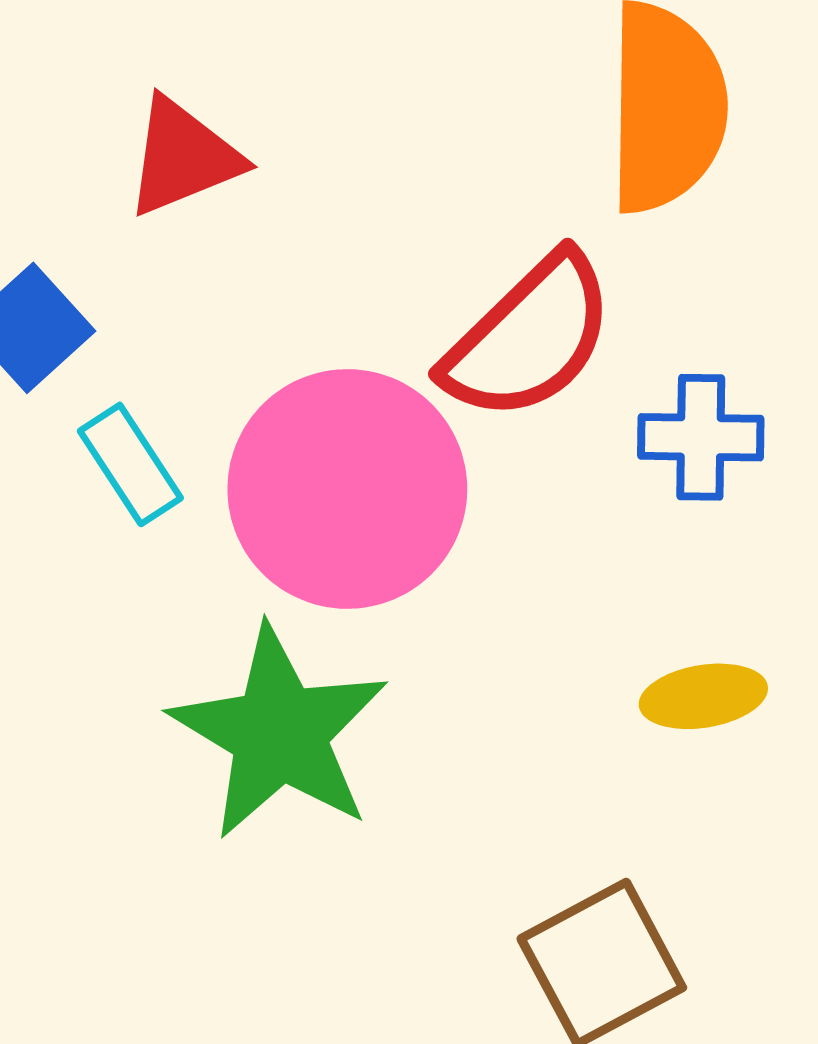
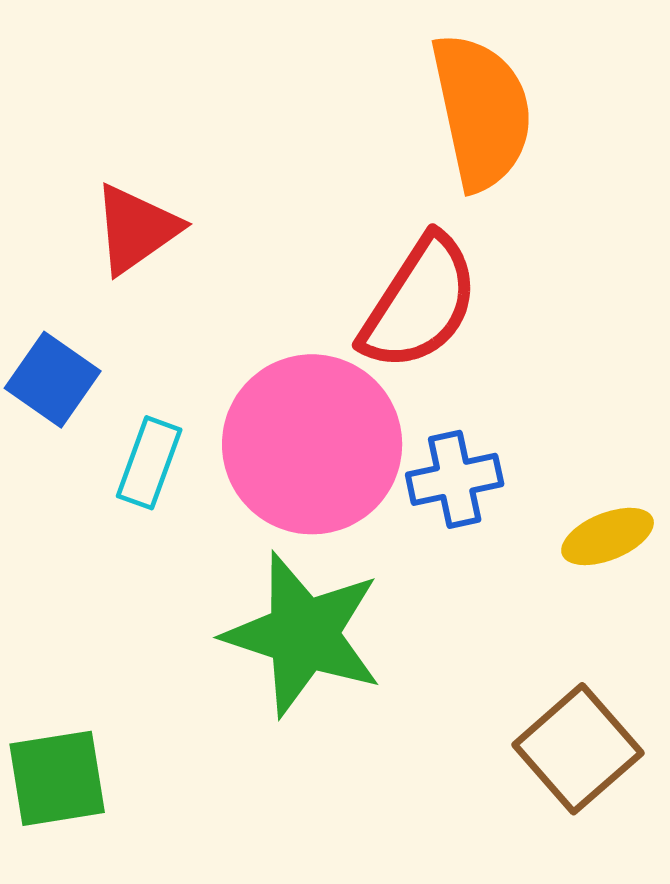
blue cross: (701, 437) -> (455, 479), moved
cyan rectangle: (130, 464) -> (149, 463), turned 66

